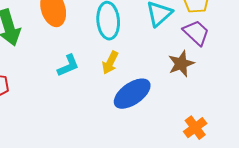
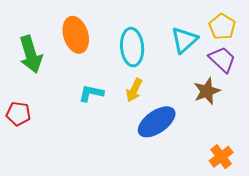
cyan L-shape: (68, 66) -> (91, 93), turned -145

